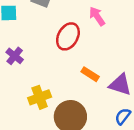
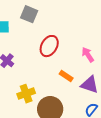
pink arrow: (97, 16) -> (88, 55), moved

